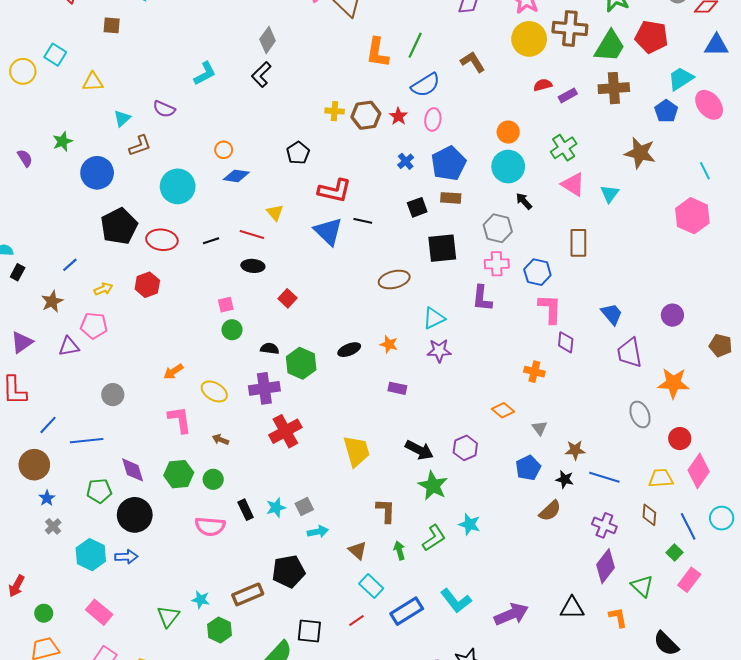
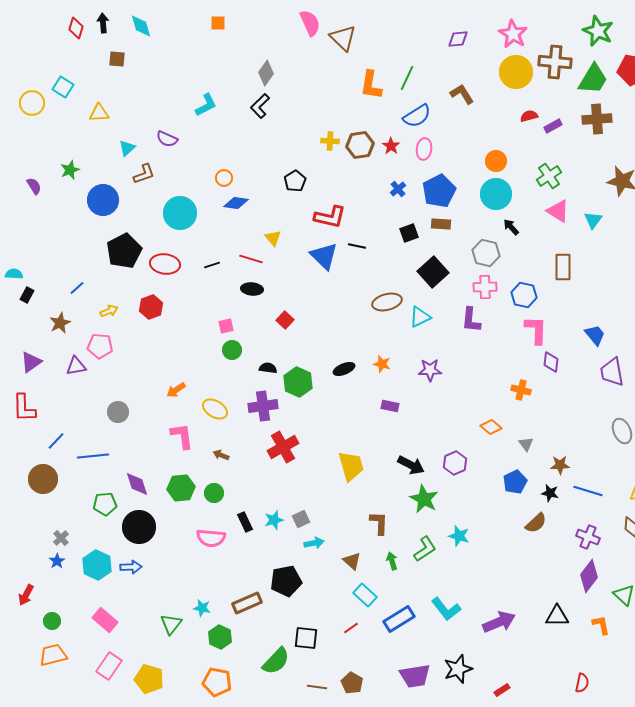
black square: (442, 248) -> (433, 272), turned -36
cyan triangle: (434, 318) -> (420, 317), moved
blue star: (47, 498) -> (57, 561), moved

